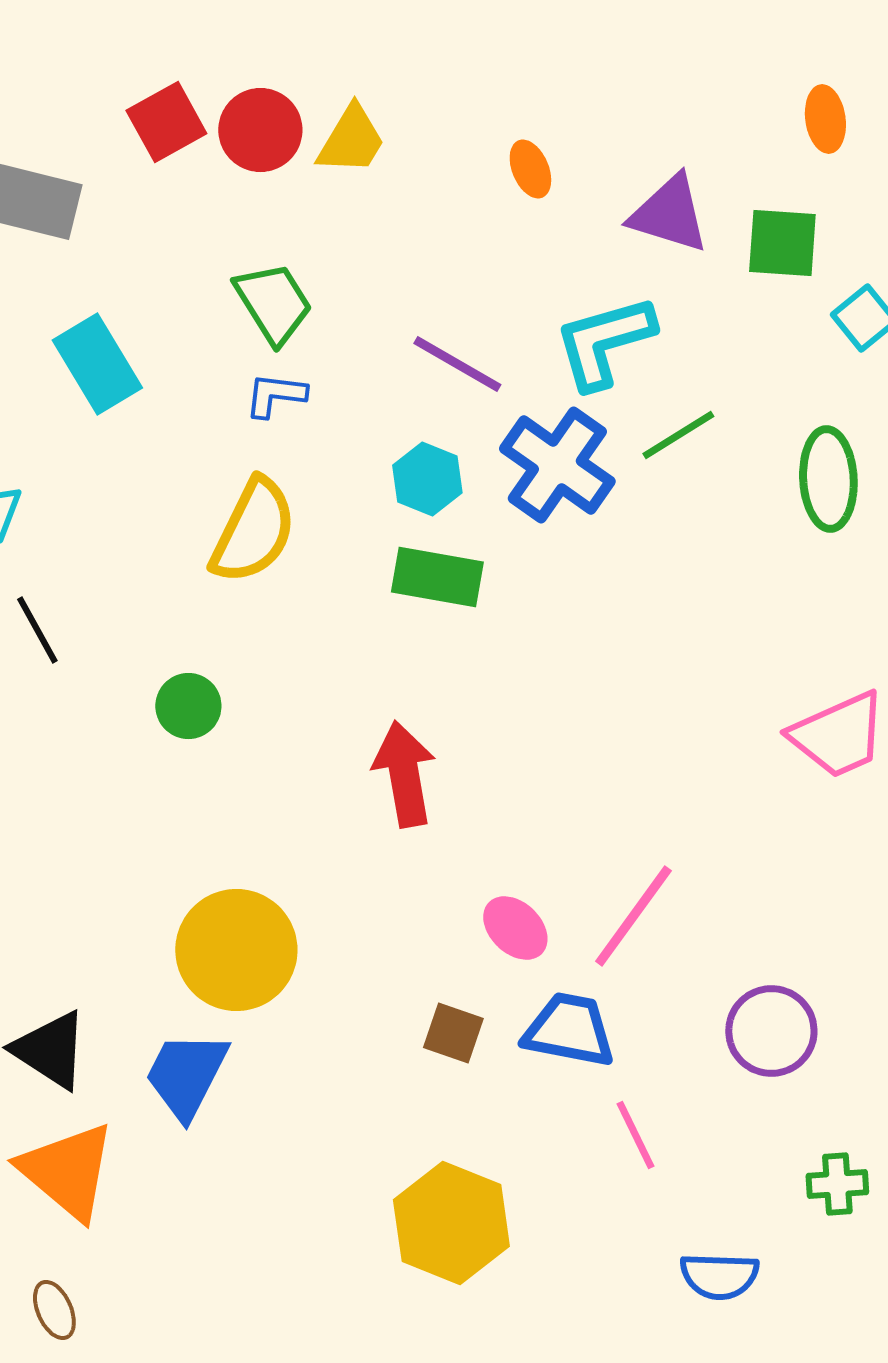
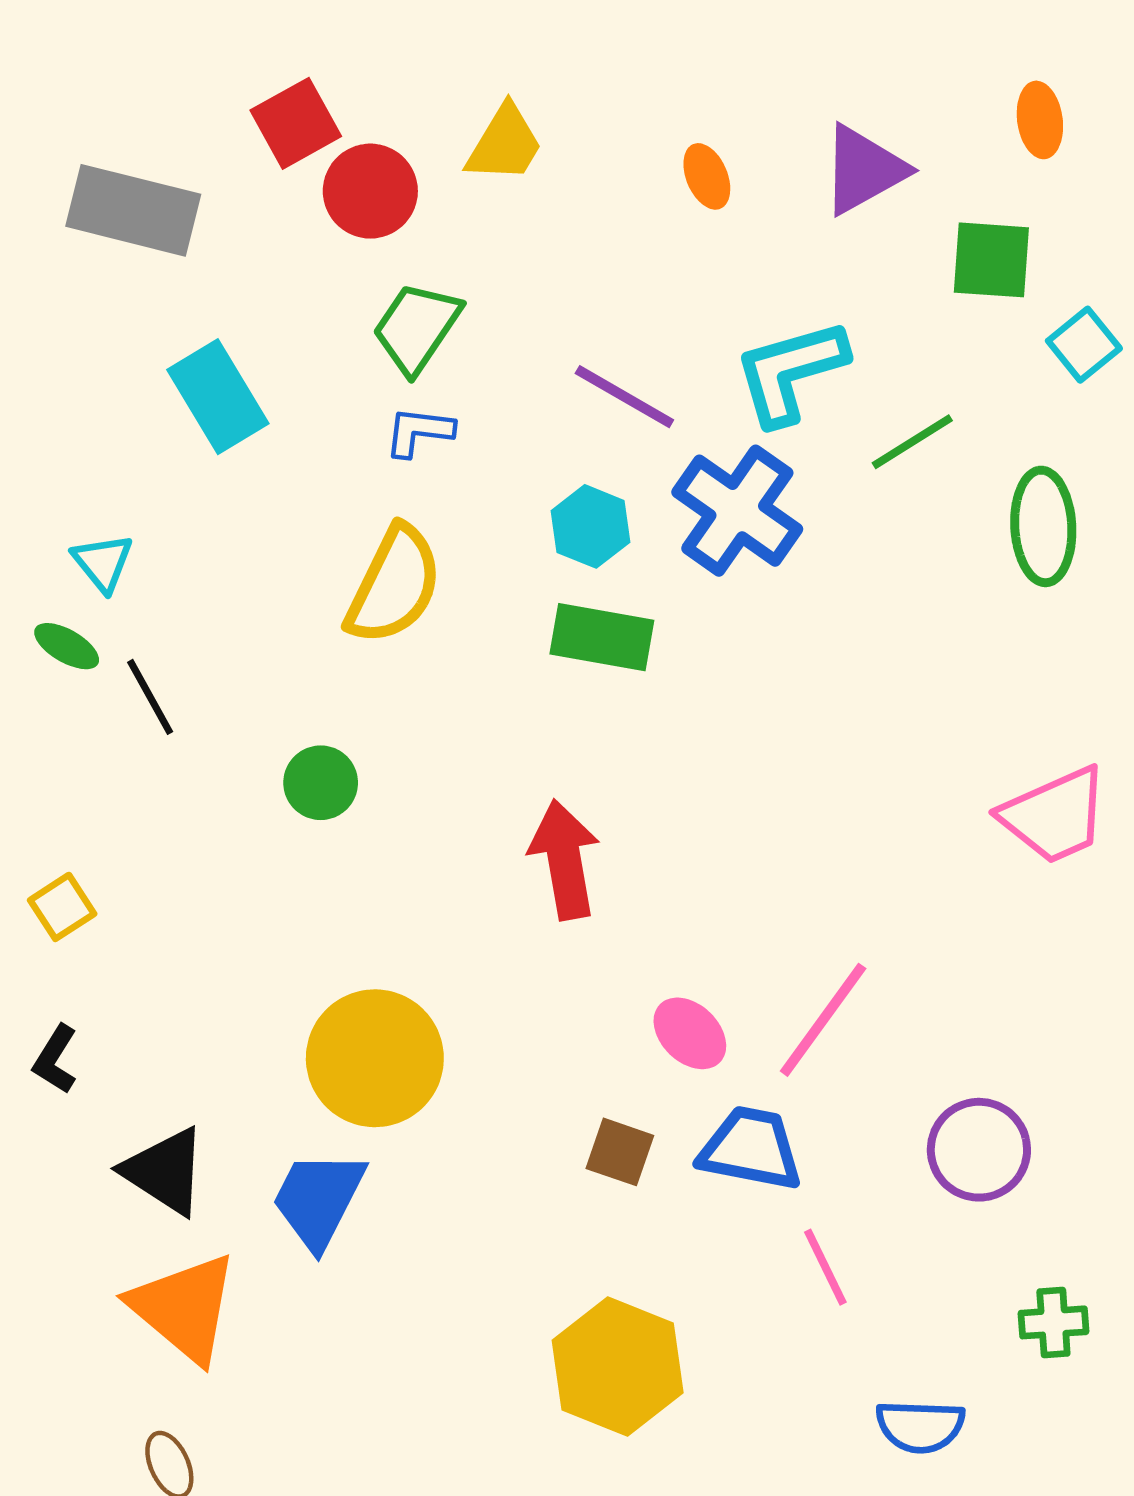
red circle: (260, 130) -> (370, 191), moved
purple triangle: (669, 214) -> (864, 170), moved, turned -46
green trapezoid: (273, 303) -> (417, 328), turned -114
green line: (678, 435) -> (912, 442), moved

